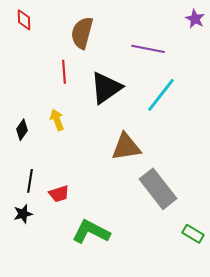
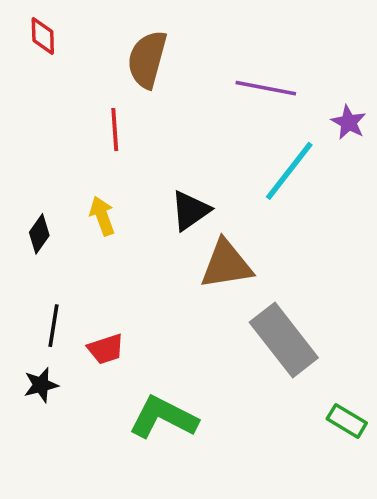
purple star: (195, 19) -> (349, 122), moved
black triangle: (106, 88) -> (190, 210), moved, size x0.7

